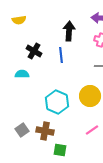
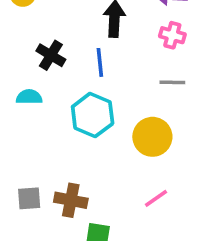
cyan hexagon: (57, 102) -> (93, 115), moved
gray square: (22, 130) -> (29, 198), turned 32

